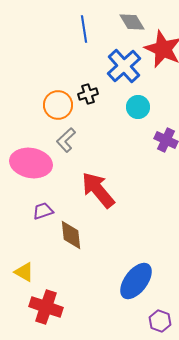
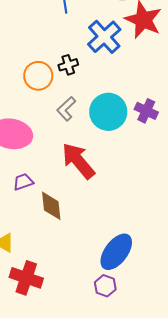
cyan circle: (138, 107) -> (108, 112), moved, size x1.6
gray L-shape: (66, 140) -> (66, 109), moved
purple hexagon: (160, 321) -> (105, 286), moved

